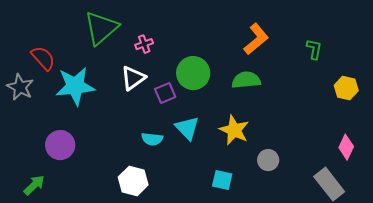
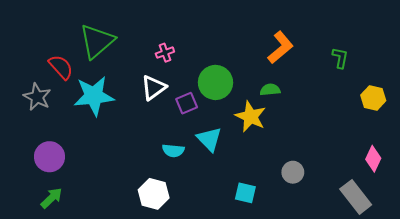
green triangle: (101, 28) -> (97, 41), moved
green semicircle: (246, 80) -> (270, 90), size x0.7
yellow star: (234, 130) -> (251, 117), moved
purple circle: (60, 145) -> (49, 157), moved

